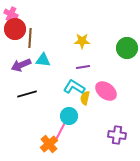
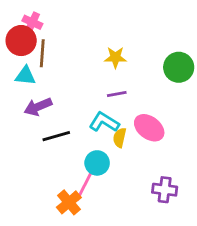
pink cross: (11, 14) -> (32, 22), moved
cyan triangle: (43, 60) -> (25, 76), moved
purple arrow: (21, 65) -> (38, 107), moved
black line: (27, 94) -> (56, 136), moved

